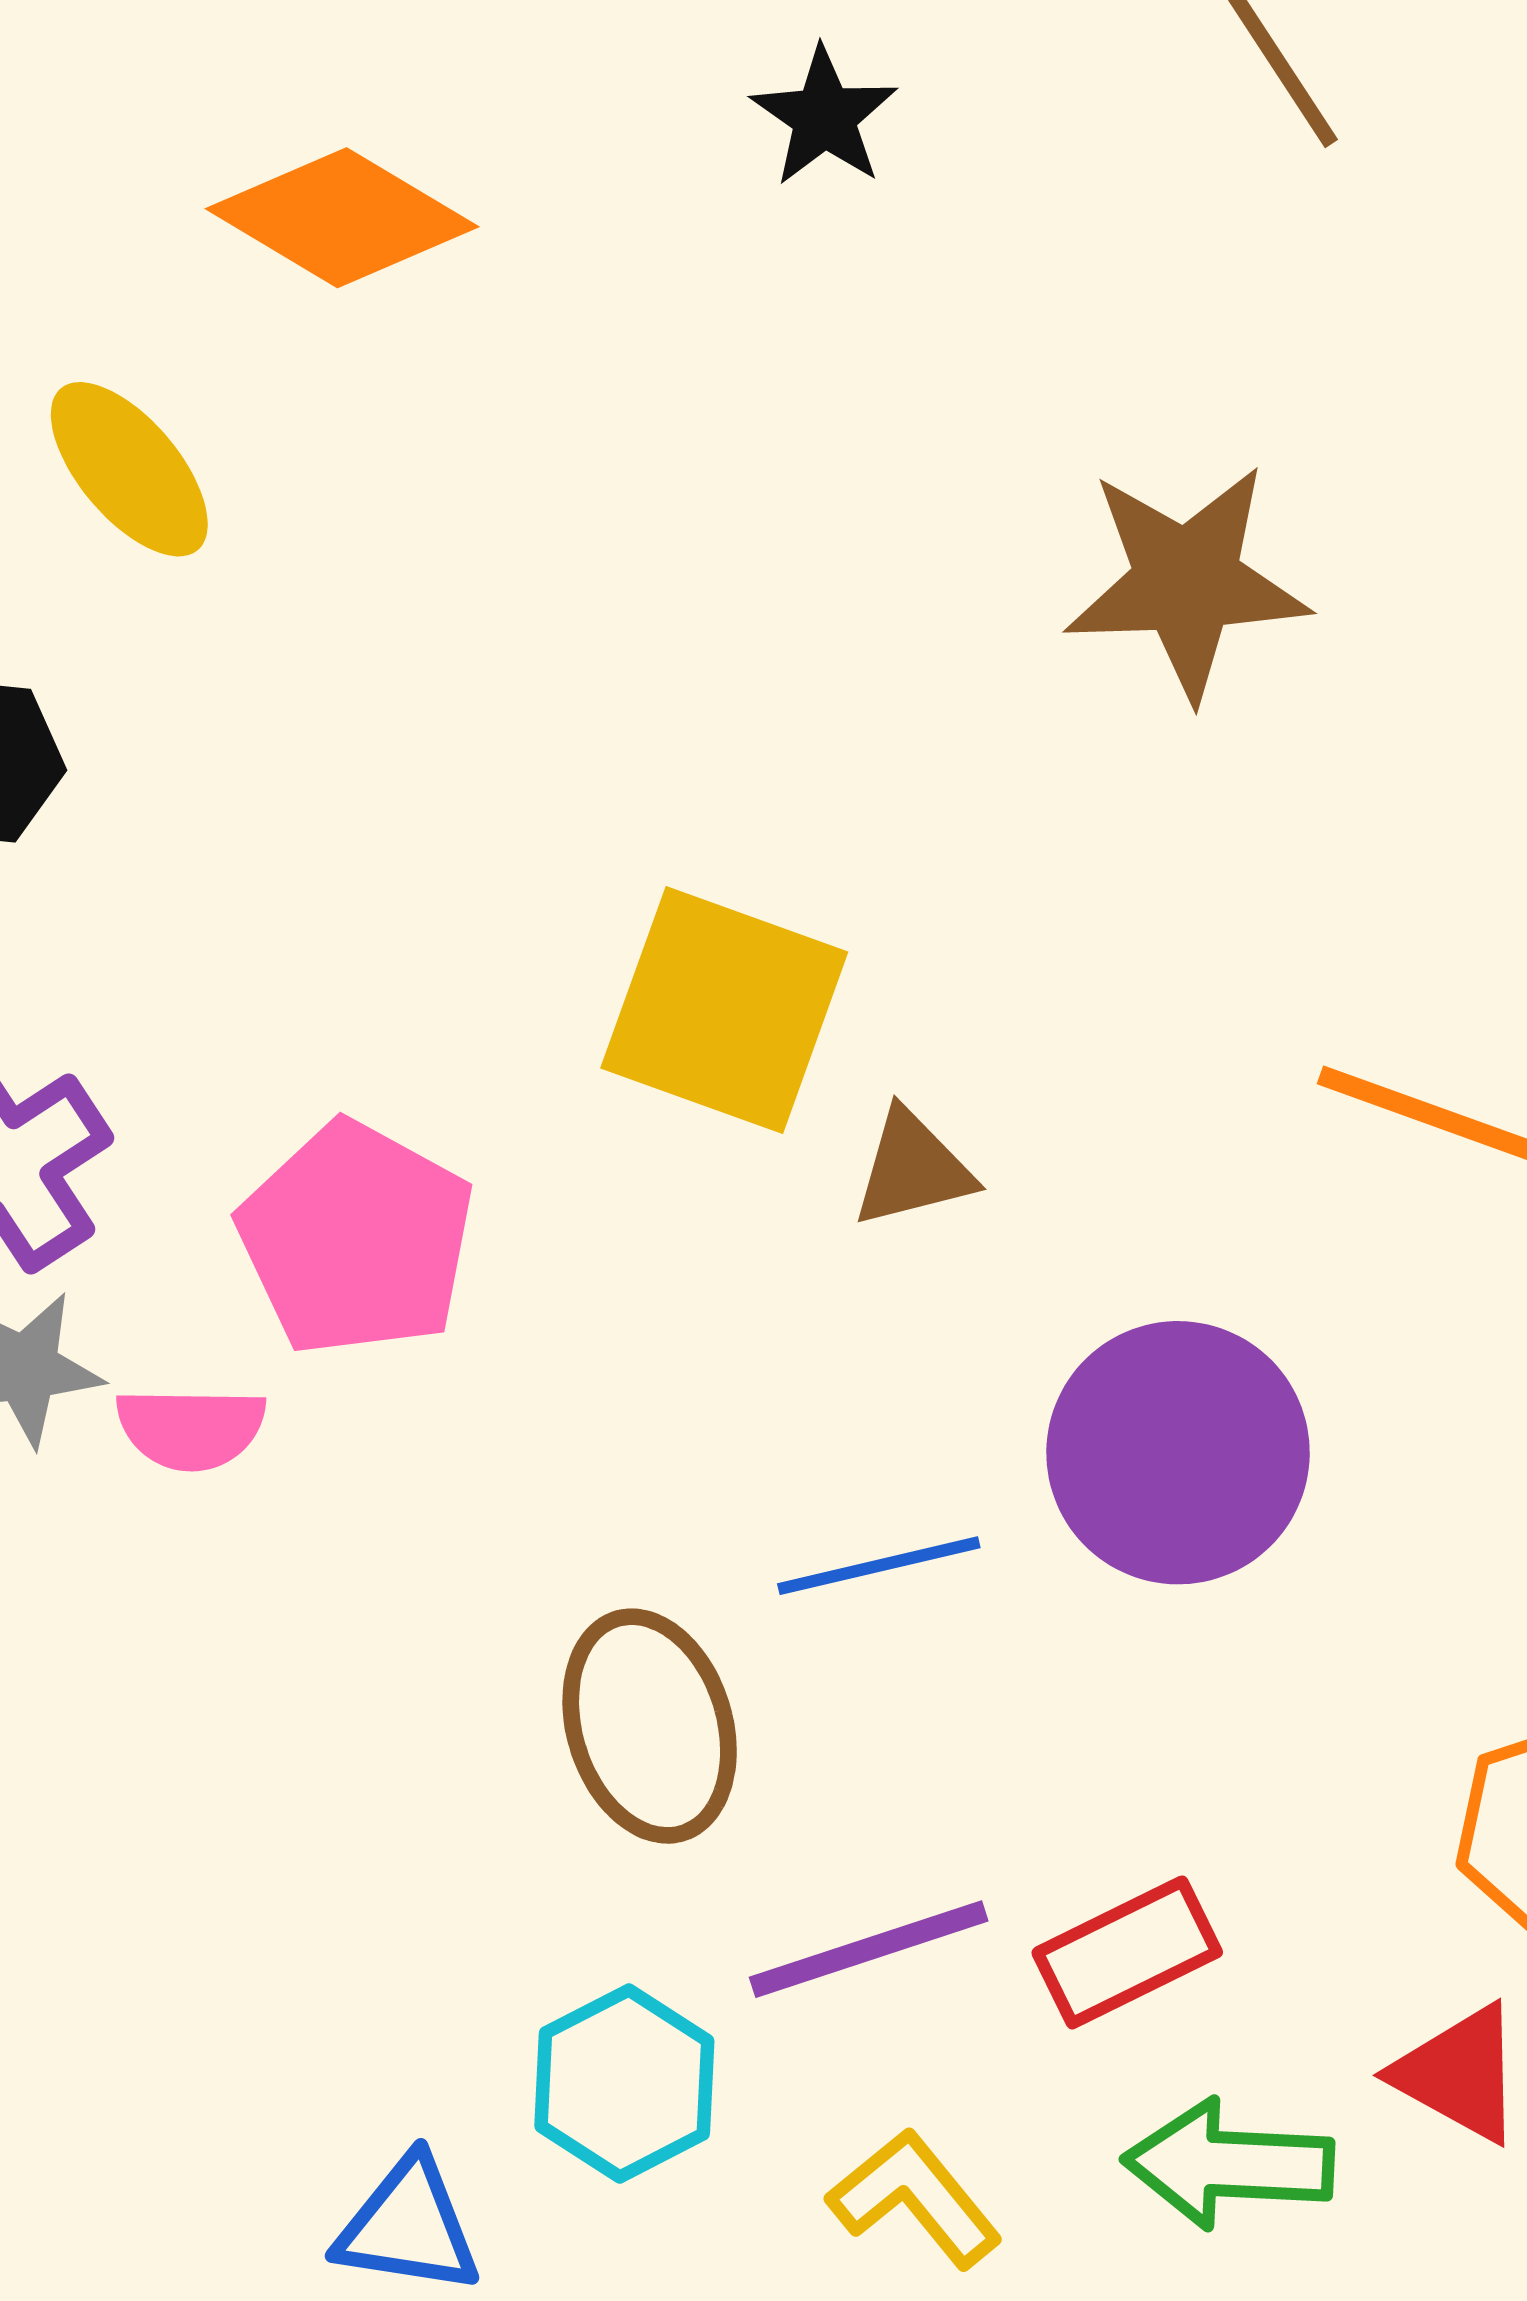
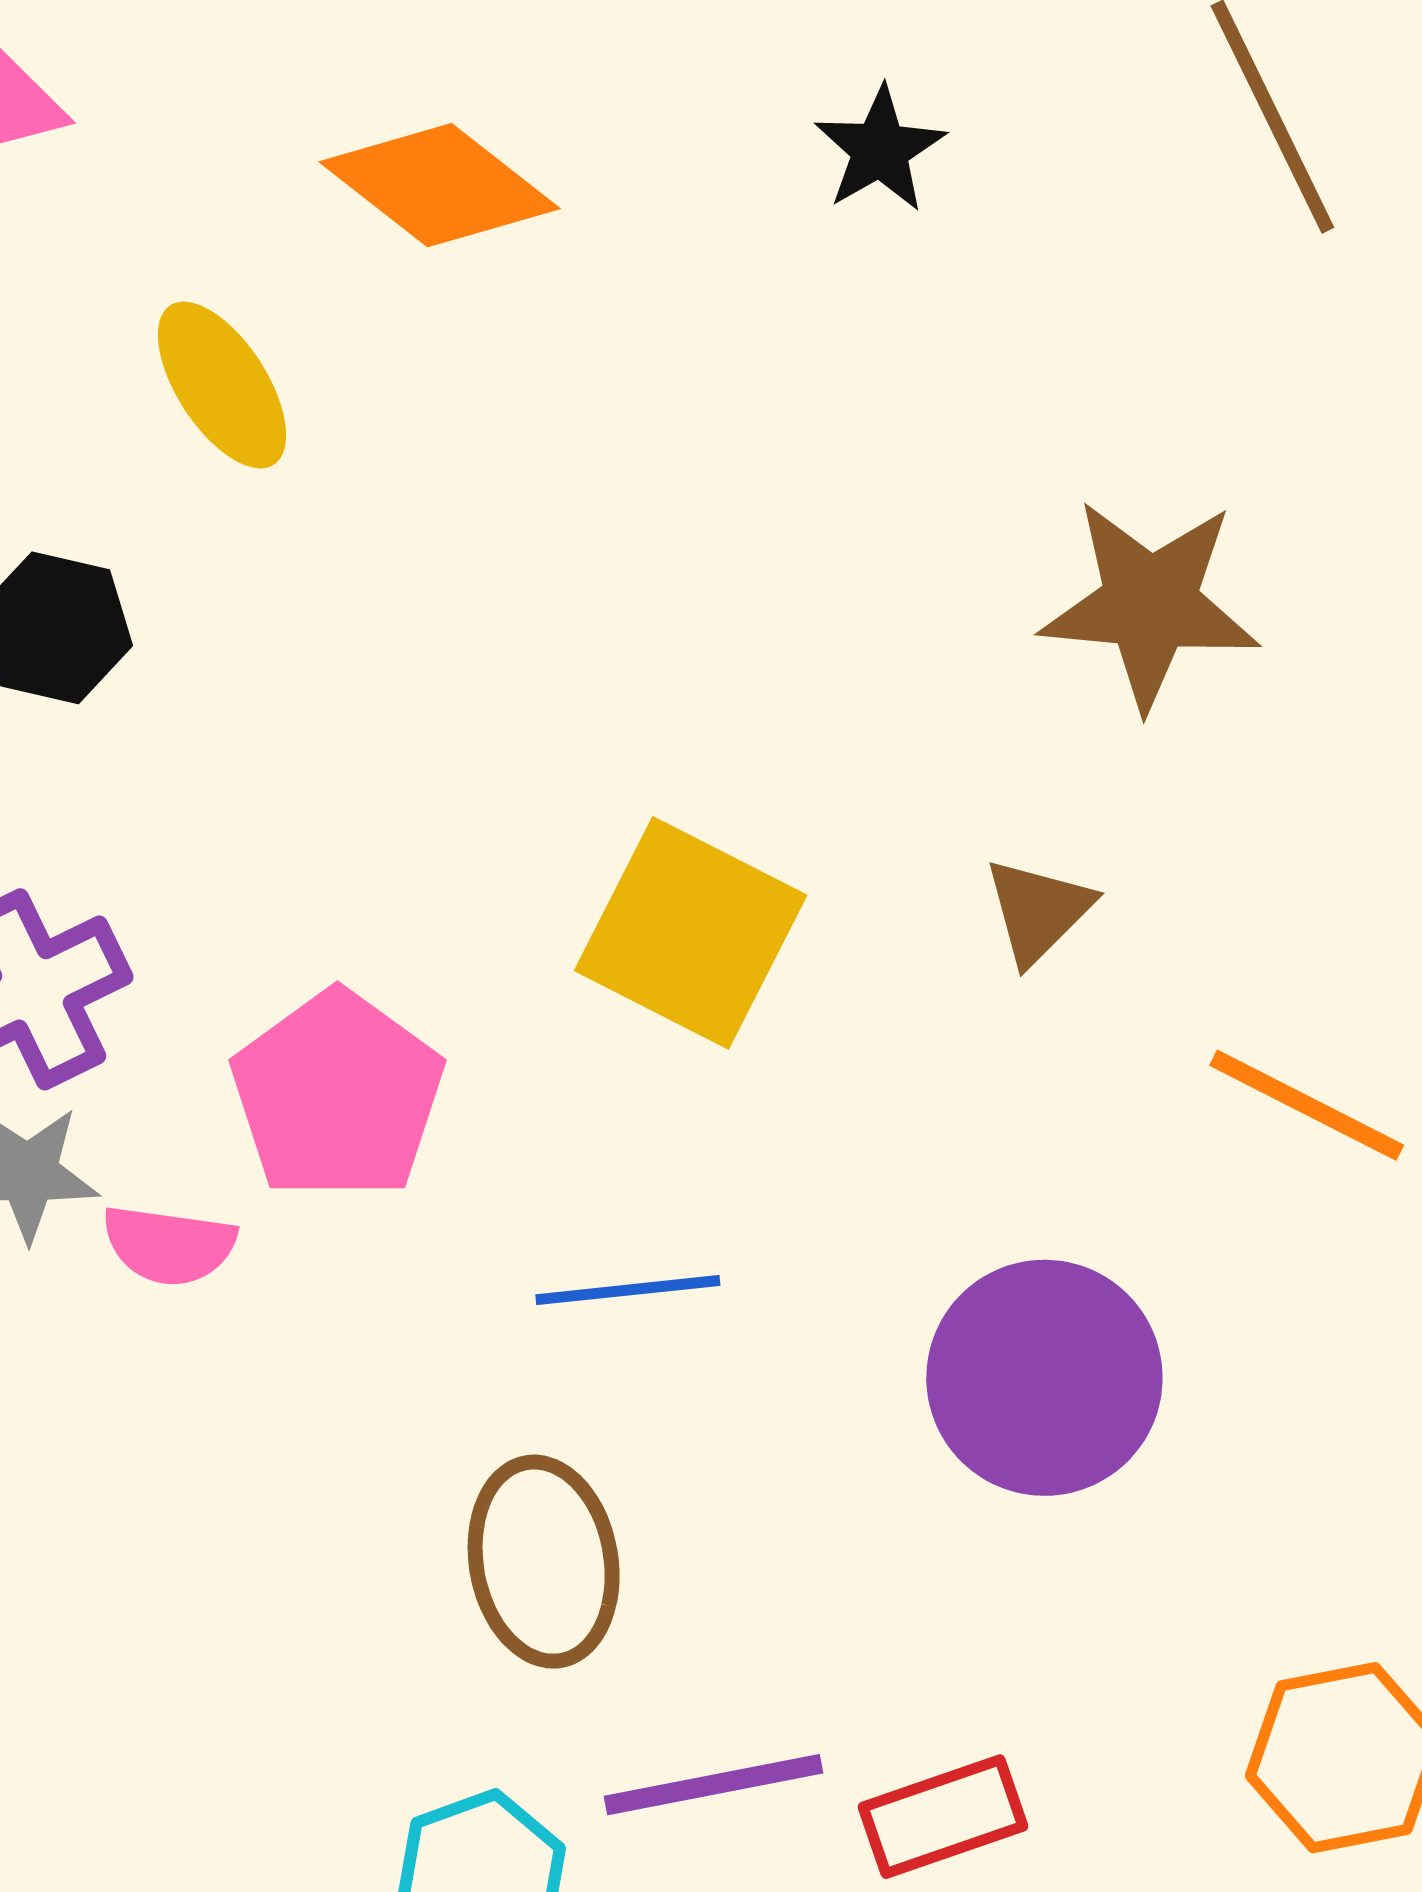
brown triangle: (913, 1169) -> (1038, 911), moved, turned -38
blue line: (879, 1566) -> (628, 1290), moved

